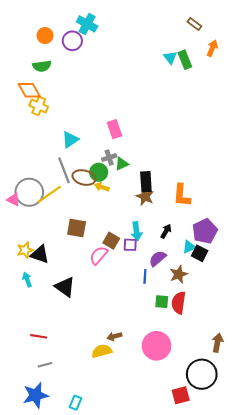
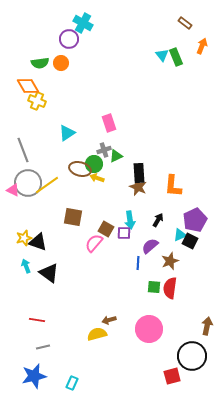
orange circle: (45, 36) -> (61, 63), moved
gray line: (64, 170) -> (23, 150), moved
black triangle: (65, 287) -> (49, 273), moved

